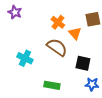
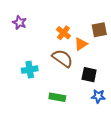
orange triangle: (75, 33) -> (81, 44), turned 40
cyan cross: (25, 58) -> (30, 70), turned -35

